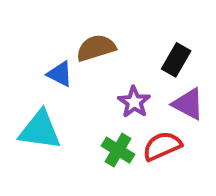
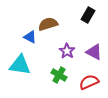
black rectangle: (176, 60) -> (88, 15), moved
red semicircle: (162, 146) -> (89, 82), moved

